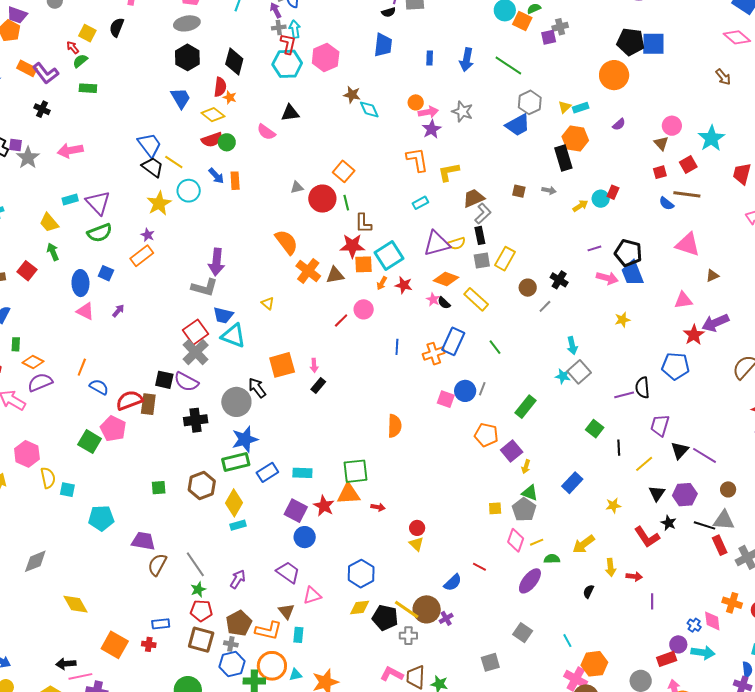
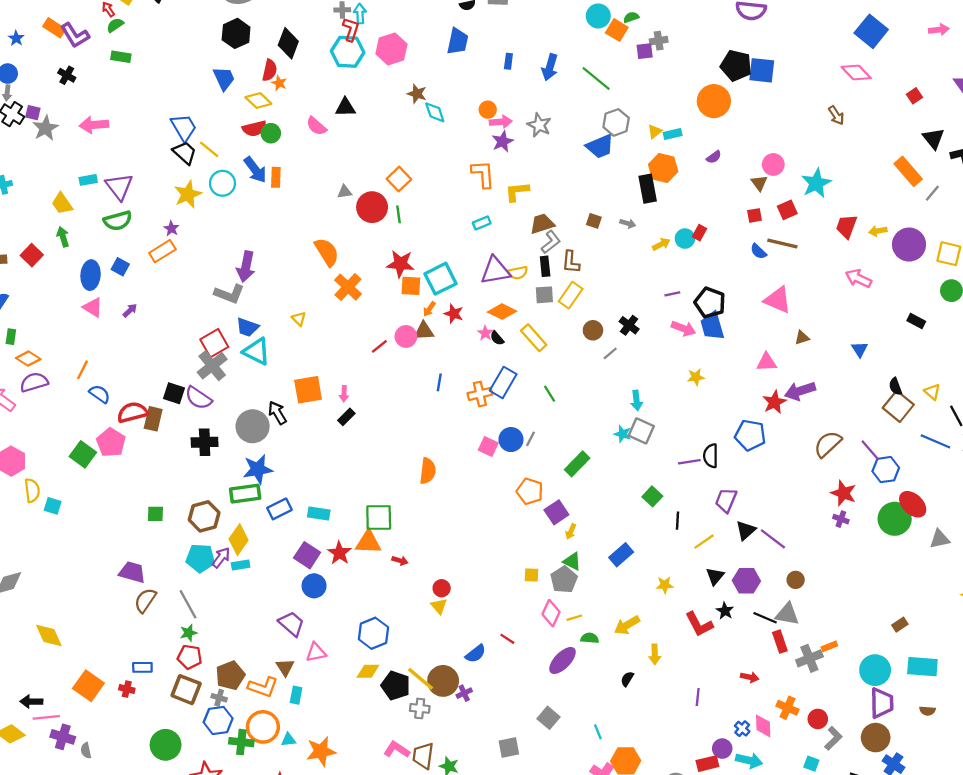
blue arrow: (216, 176) -> (255, 170), size x1.4
brown L-shape: (363, 223) -> (571, 262), moved
brown triangle: (335, 275) -> (424, 331), moved
gray square: (579, 372) -> (641, 431), turned -30
cyan pentagon: (101, 518) -> (200, 558), moved
red arrow: (634, 576) -> (750, 677), moved
purple arrow: (238, 579) -> (221, 558), moved

